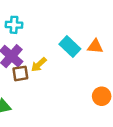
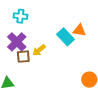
orange triangle: (95, 46) -> (79, 30), moved

